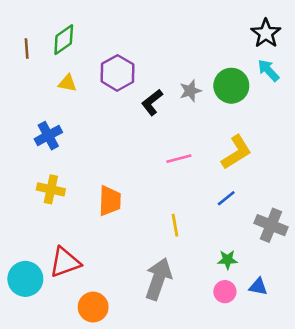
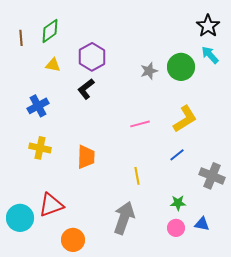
black L-shape: (152, 102) -> (86, 89), moved

